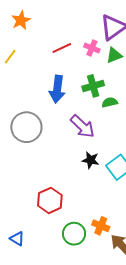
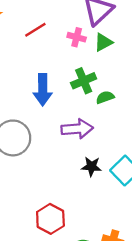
red line: (62, 48) -> (35, 30), moved
purple arrow: (82, 126) -> (77, 129), turned -40

